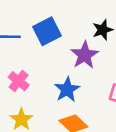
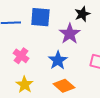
blue square: (47, 31) -> (40, 17), turned 35

